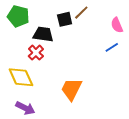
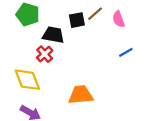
pink semicircle: (117, 25) -> (119, 19), moved
orange trapezoid: (71, 89) -> (81, 95), turned 55

